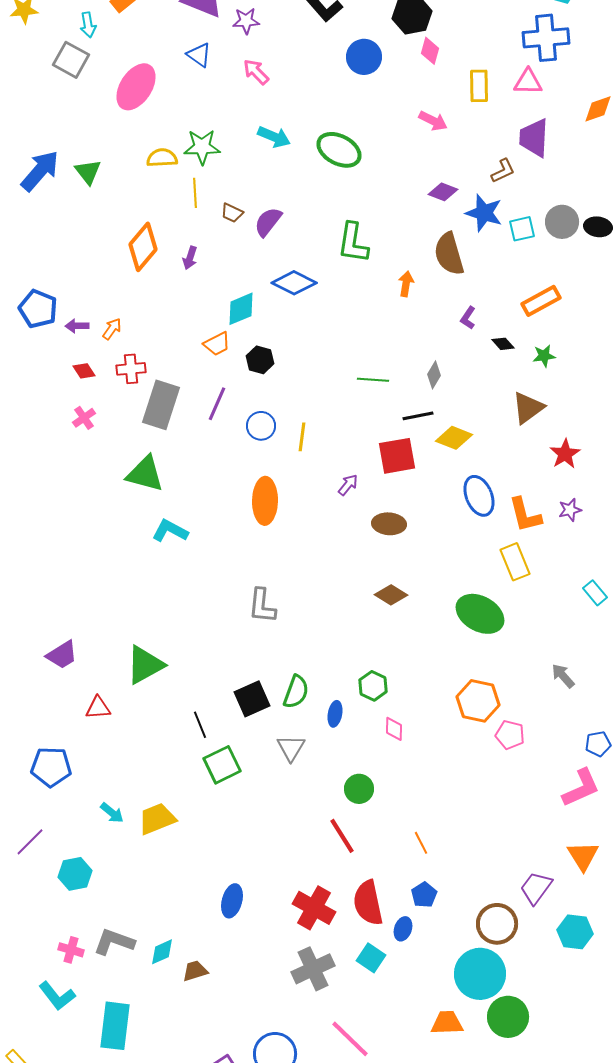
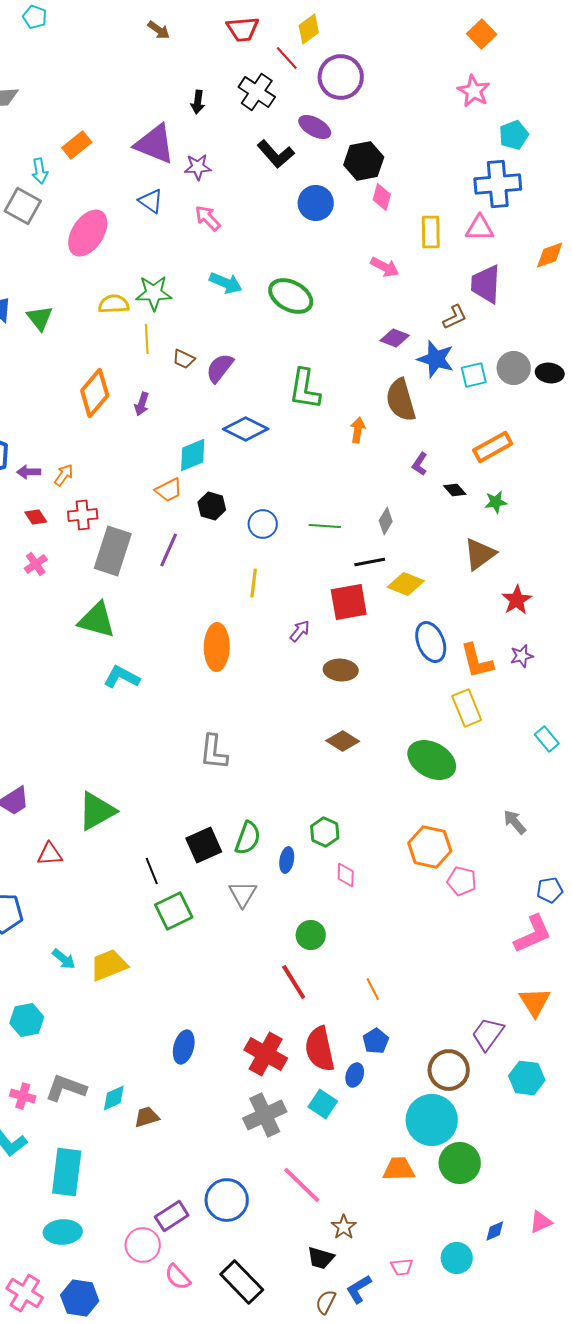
blue circle: (261, 426) -> (263, 524), moved

